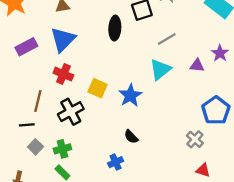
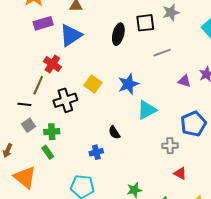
purple rectangle: (26, 47) -> (43, 23), moved
cyan triangle: (160, 69) -> (147, 110), moved
red cross: (63, 74) -> (52, 64), moved
blue star: (130, 95) -> (128, 84), moved
gray cross: (195, 139) -> (170, 146), turned 35
red triangle: (203, 170) -> (180, 173), moved

